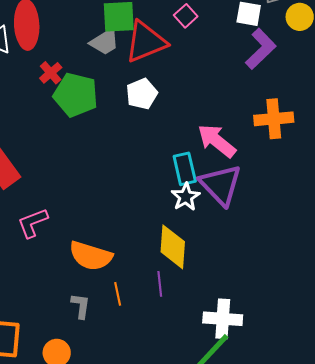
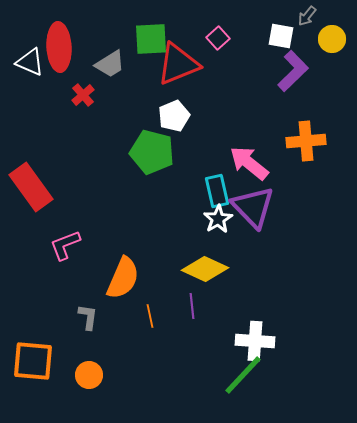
gray trapezoid: (105, 42) -> (110, 64), moved
green pentagon: (76, 95) -> (152, 152), moved
yellow diamond: (173, 247) -> (205, 269), turned -69
orange semicircle: (91, 256) -> (123, 278), turned -84
gray L-shape: (81, 306) -> (88, 317), moved

